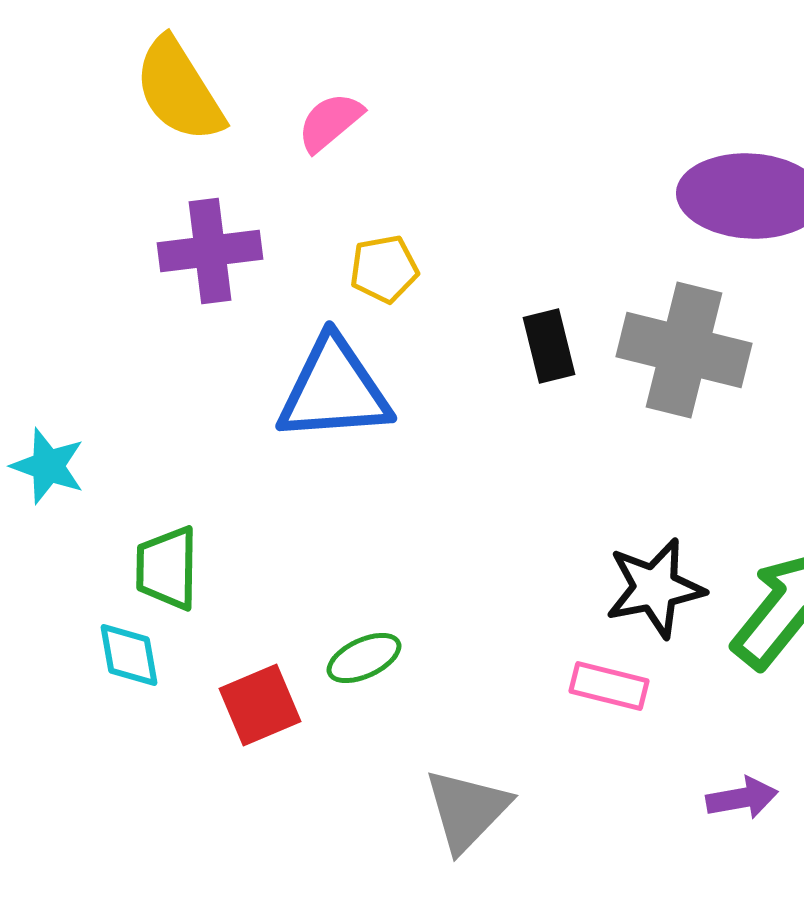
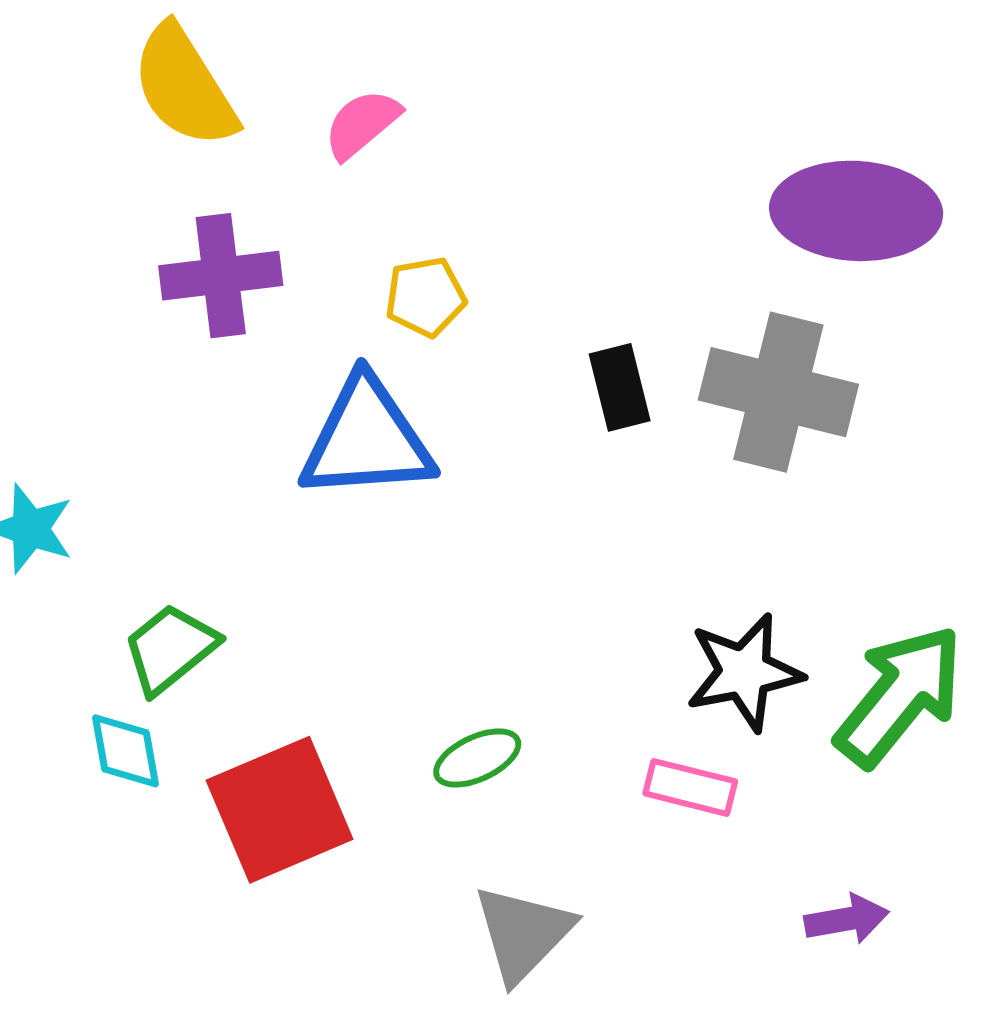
green trapezoid: (167, 568) -> (170, 649), turned 50
green ellipse: (364, 658) -> (477, 758), moved
red square: (260, 705) -> (280, 810), size x1.5

